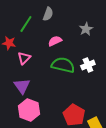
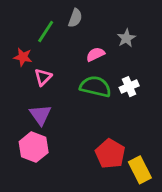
pink semicircle: (55, 41) -> (95, 54), moved
pink hexagon: (29, 110) -> (34, 147), moved

